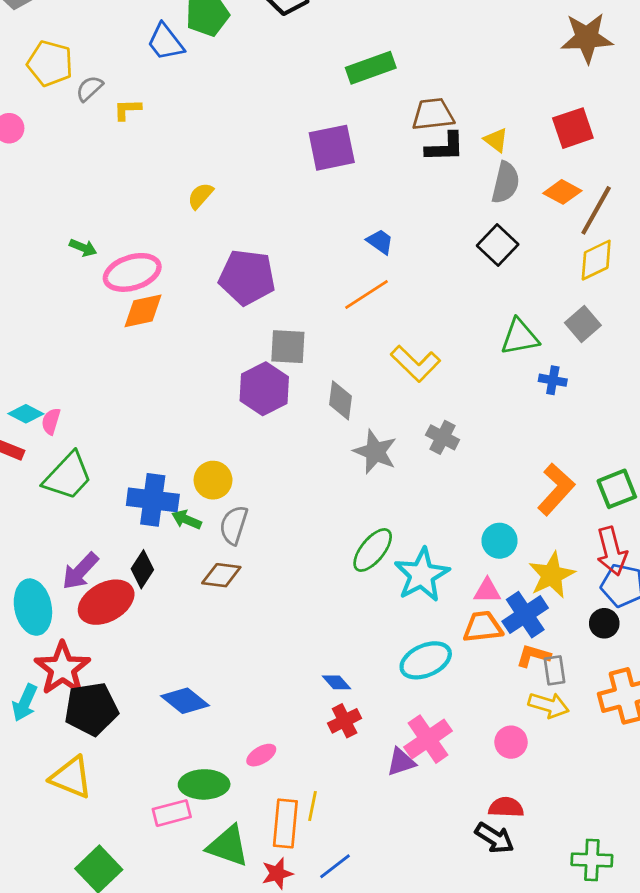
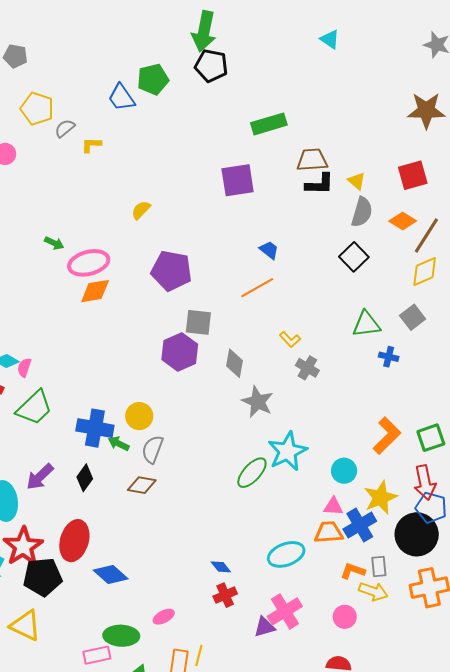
yellow L-shape: (415, 364) -> (290, 339), size x0.6
gray cross: (443, 437) -> (307, 368), moved
cyan star: (422, 575) -> (287, 451), moved
red ellipse: (106, 602) -> (74, 541), moved, turned -48
black circle: (604, 623) -> (417, 534), size x2.0
orange L-shape: (533, 656) -> (353, 571), moved

